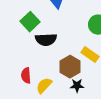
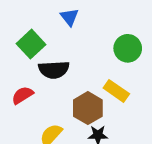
red semicircle: (26, 76) -> (23, 95), moved, turned 63

